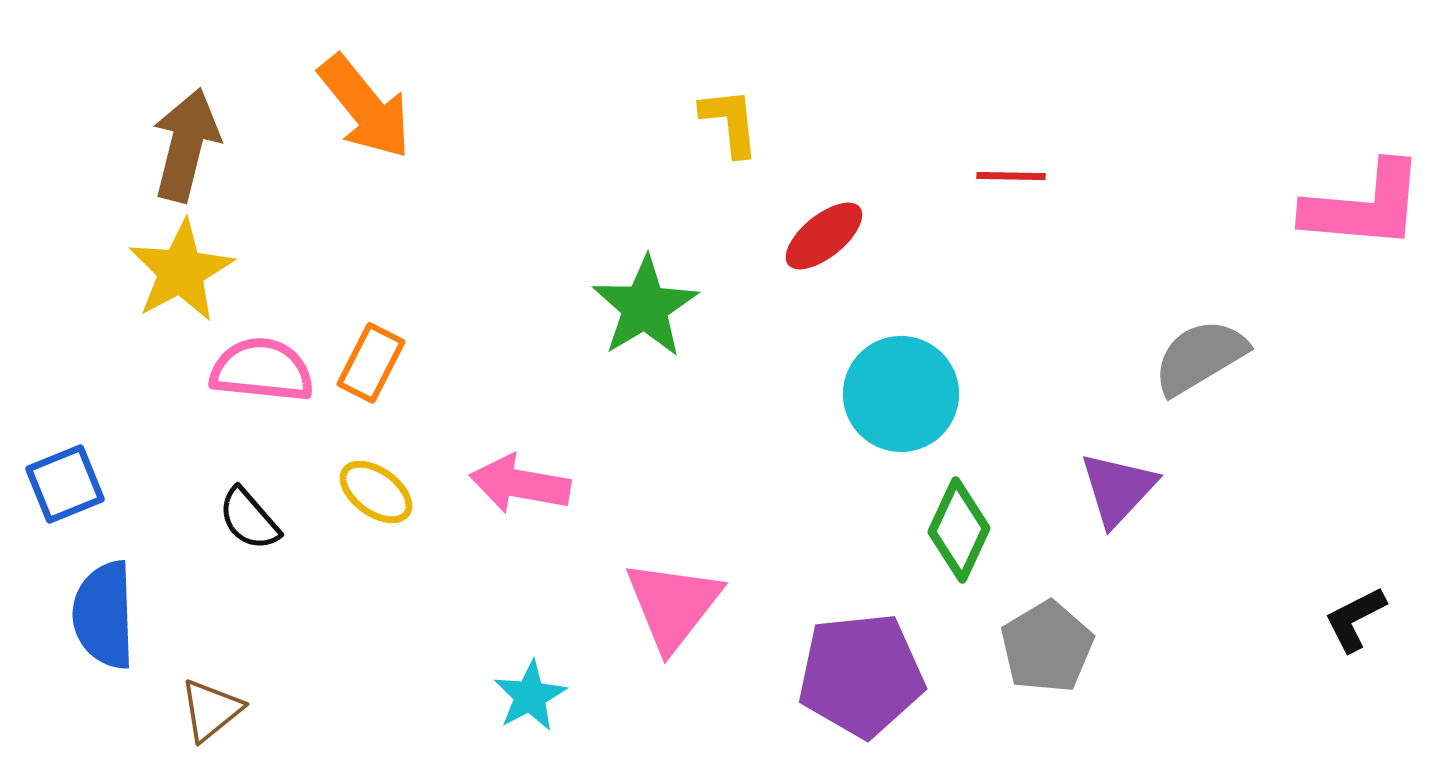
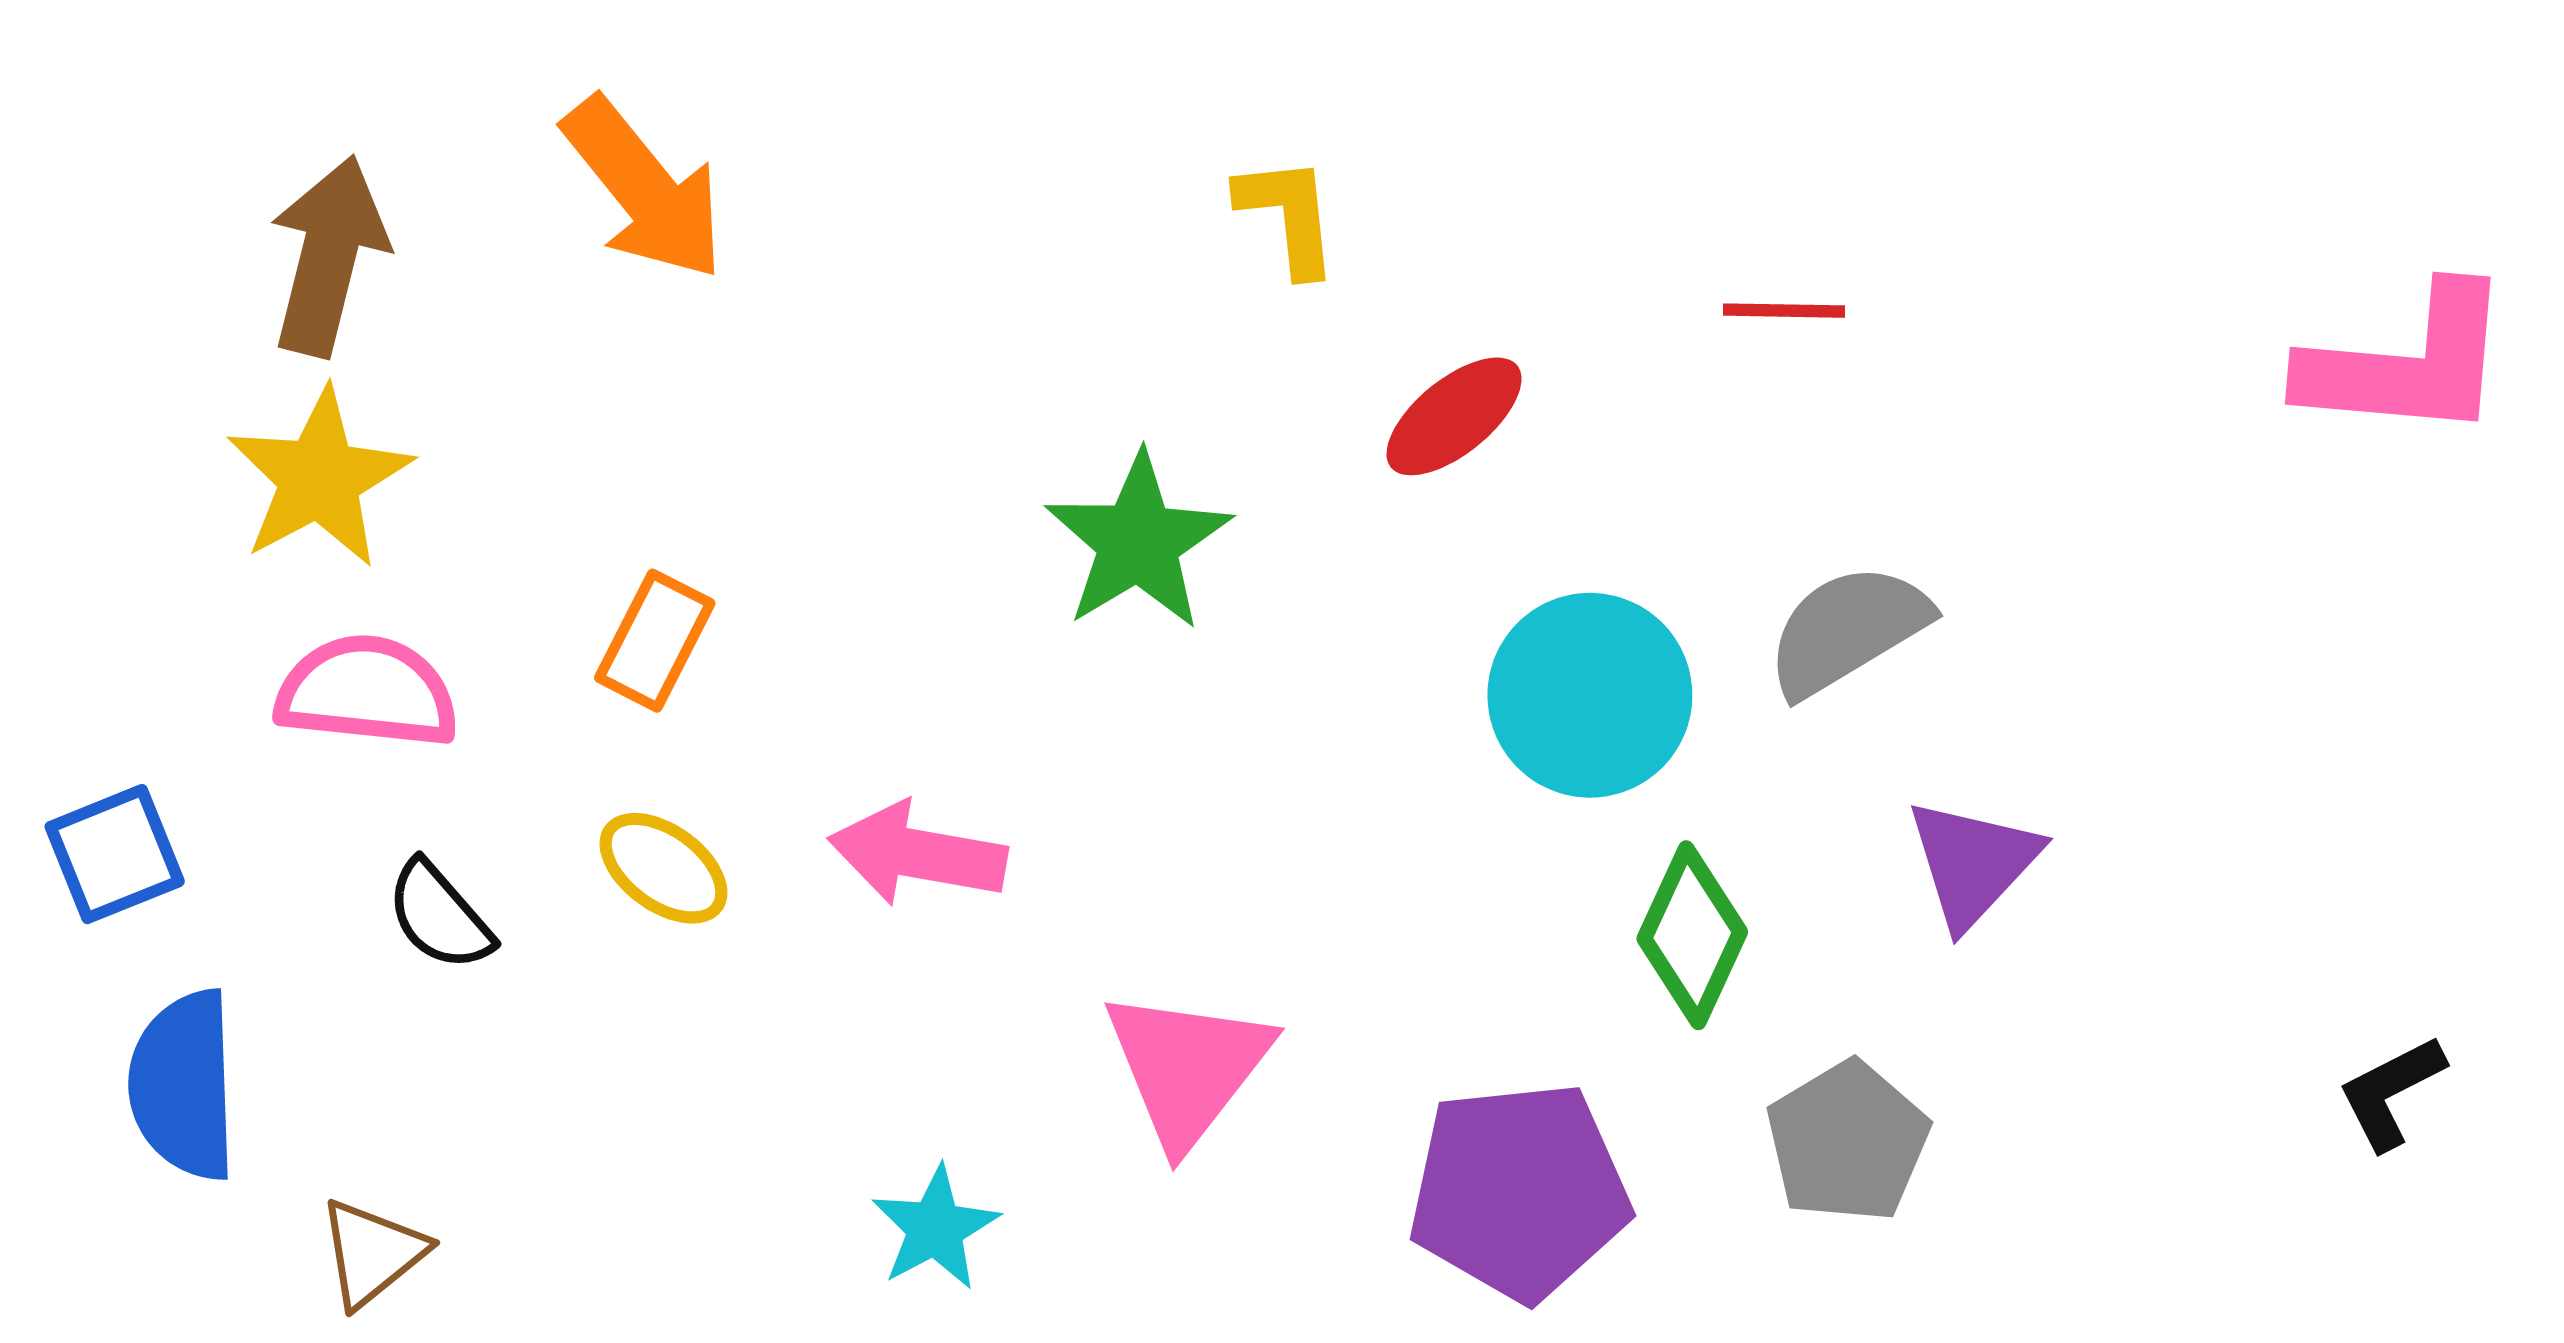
gray semicircle: (1200, 357) -> (1848, 630), moved
pink semicircle: (262, 370) -> (367, 692), moved

